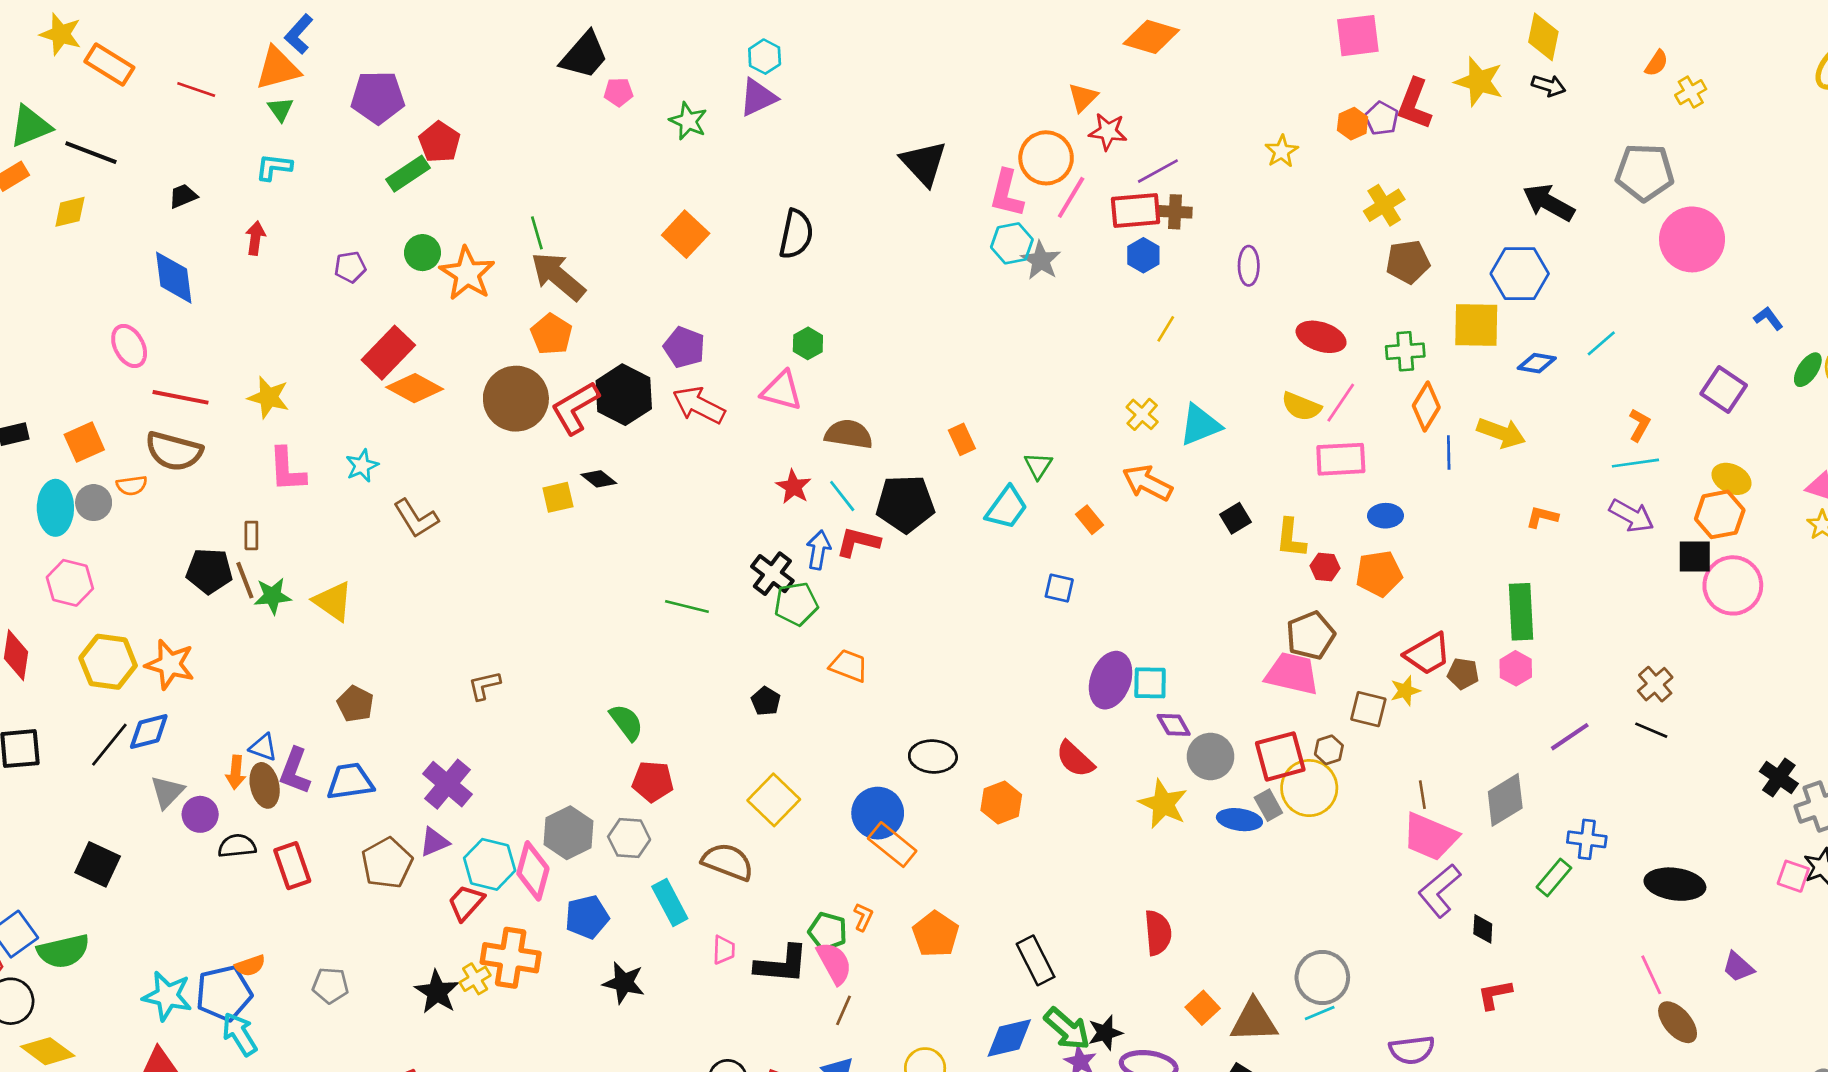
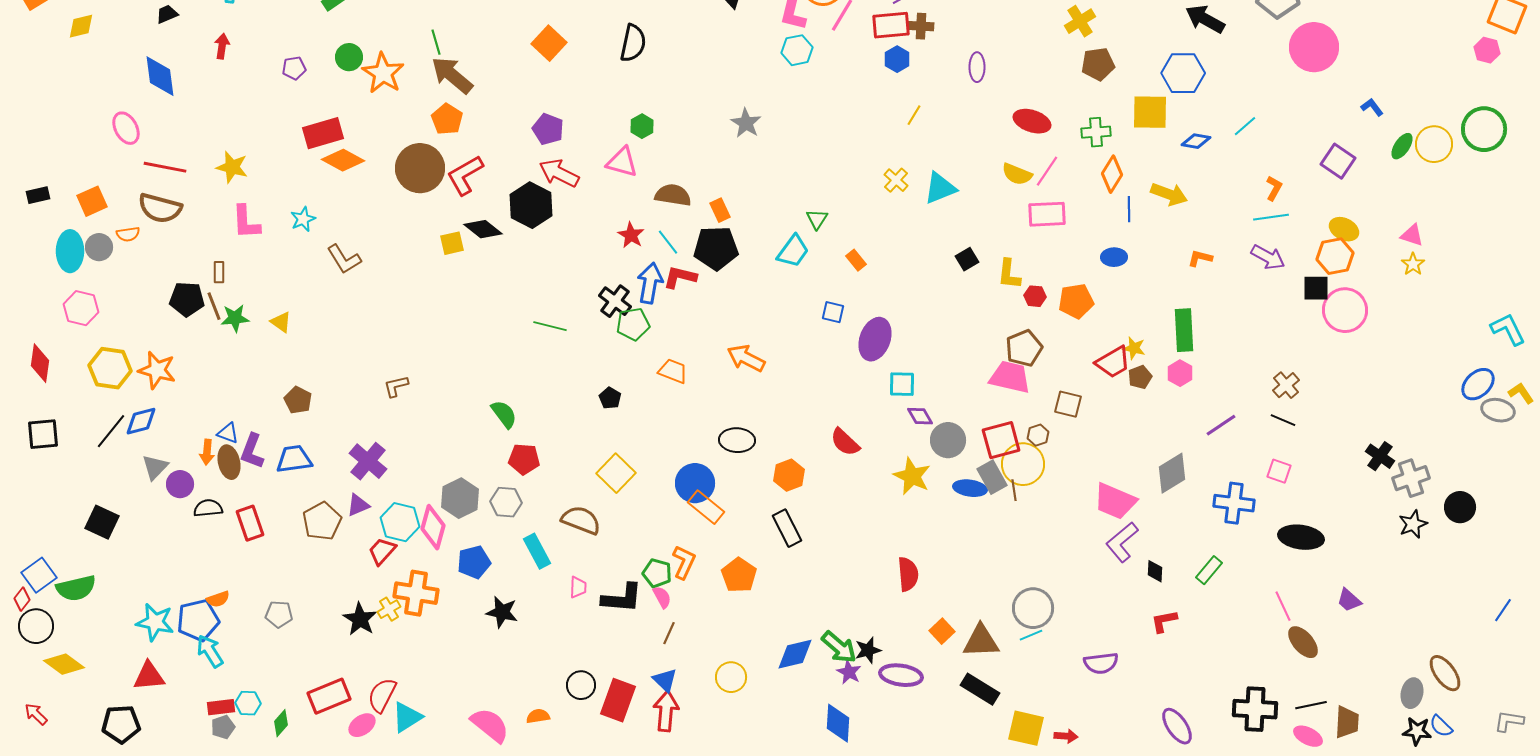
gray star: (1041, 260) -> (746, 123), moved
red rectangle: (388, 353) -> (323, 133), turned 30
black hexagon: (624, 395) -> (531, 205), moved
orange rectangle: (962, 439) -> (720, 210), moved
black diamond: (599, 479) -> (483, 229), size x1.4
orange arrow: (1147, 483) -> (746, 358), moved
blue ellipse: (1385, 516) -> (1114, 257), moved
blue arrow: (818, 550) -> (650, 283), size x1.4
yellow triangle: (333, 601) -> (281, 322), size x0.7
brown pentagon: (1463, 674) -> (1140, 377), turned -30
purple ellipse: (1111, 680) -> (875, 339), moved
yellow star: (1405, 691) -> (1134, 348), moved, turned 30
brown line: (1422, 795) -> (1014, 490), moved
gray rectangle: (1268, 805) -> (992, 477), size x1.4
blue cross: (1587, 839) -> (1234, 503), size x1.4
pink square: (1793, 876) -> (1279, 471), moved
green rectangle: (1554, 878) -> (1209, 570), moved
orange L-shape: (863, 917) -> (684, 562), size x1.6
black rectangle: (1036, 960) -> (787, 528), moved
pink semicircle: (834, 963) -> (662, 597), size x0.7

